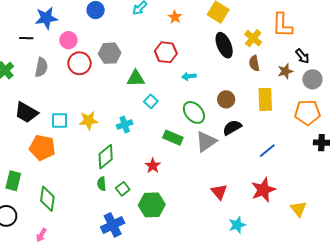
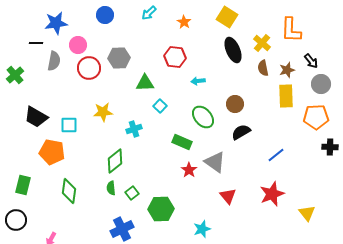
gray semicircle: (41, 67) -> (54, 61), moved
brown star: (285, 71) -> (287, 70), moved
yellow rectangle: (265, 99) -> (286, 96), moved
yellow star: (89, 120) -> (103, 112), moved
gray triangle: (206, 142) -> (215, 162), moved, turned -50
red star: (153, 166) -> (189, 170), moved
green diamond: (47, 199) -> (69, 191), moved
cyan star: (237, 225) -> (202, 229), moved

